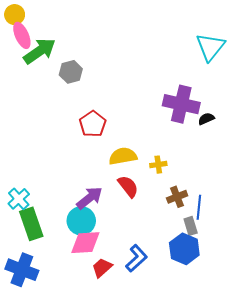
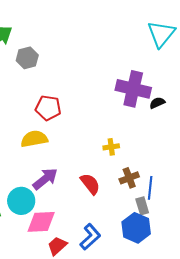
red pentagon: (93, 124) -> (48, 108), turned -30
yellow semicircle: (123, 156) -> (34, 139), moved
red semicircle: (128, 186) -> (90, 184), moved
cyan circle: (81, 221) -> (21, 201), moved

